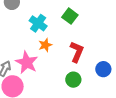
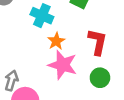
pink star: (27, 62) -> (63, 65), moved

